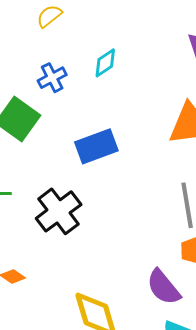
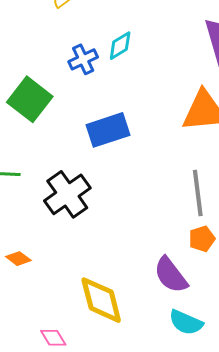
blue cross: (52, 78) -> (83, 59), moved

